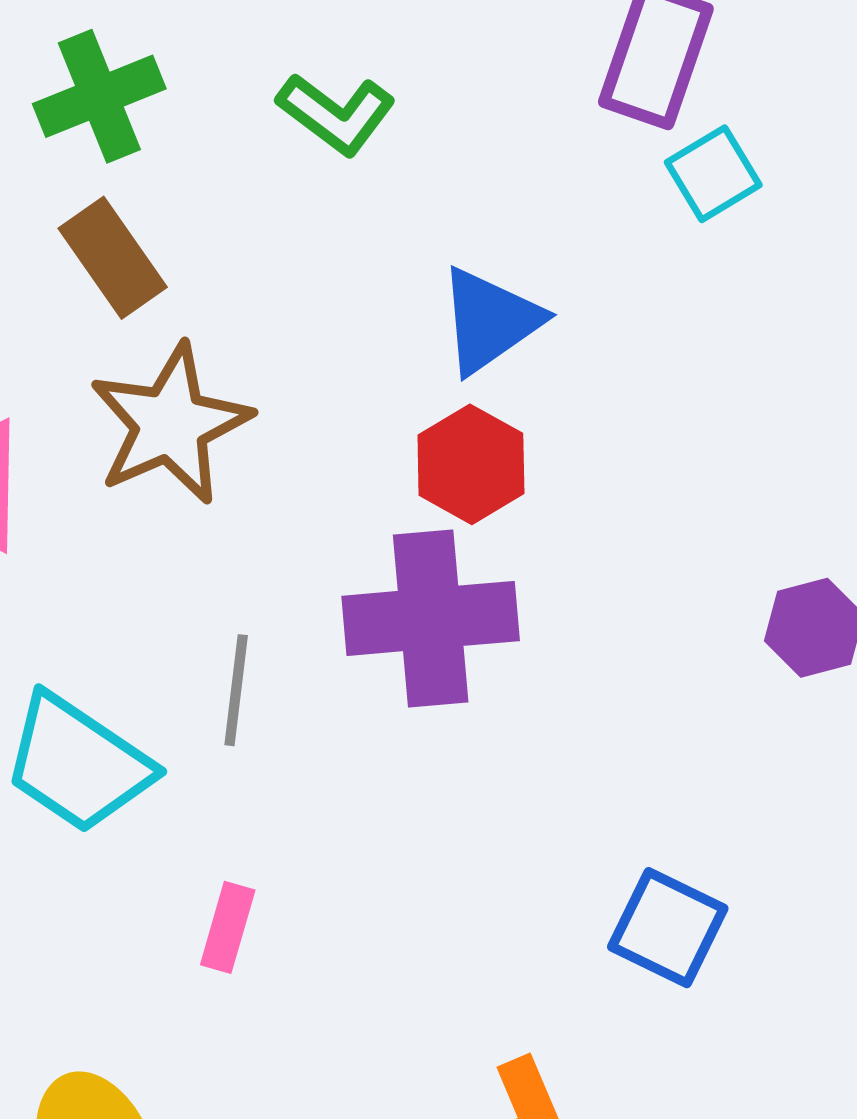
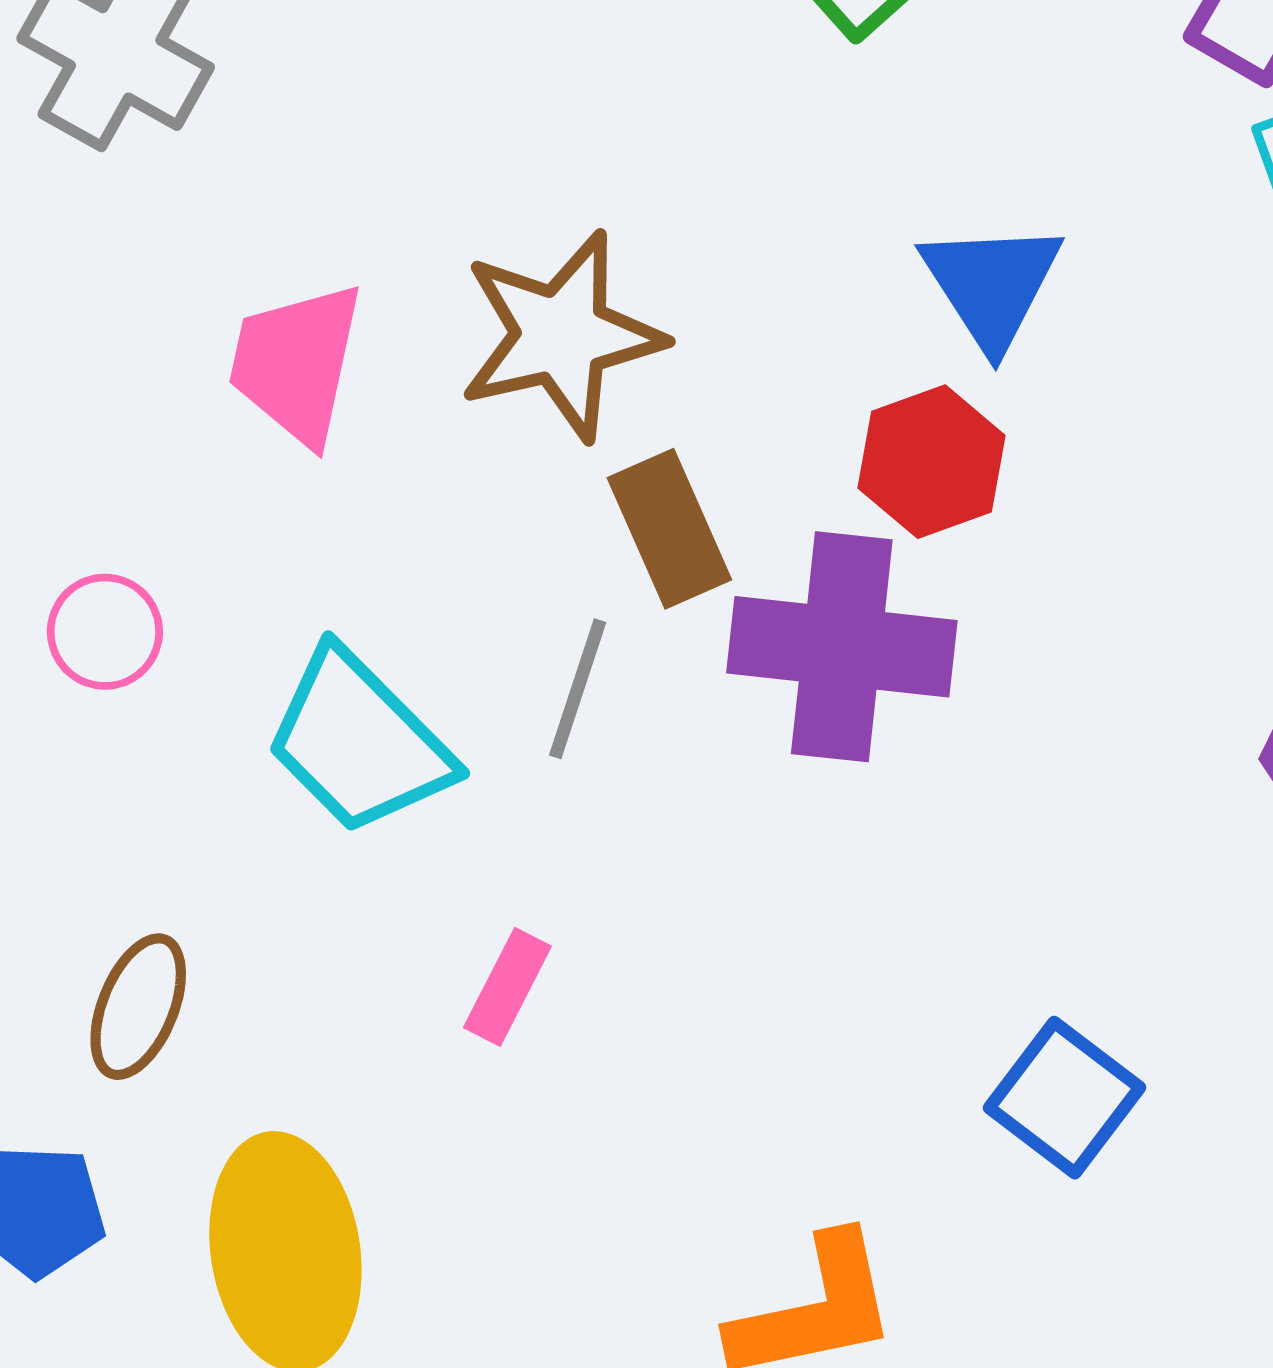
brown rectangle: (113, 258) -> (669, 529), moved
blue triangle: (490, 321) -> (992, 285), turned -39

